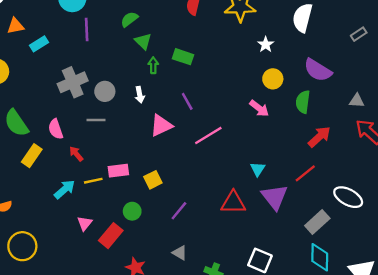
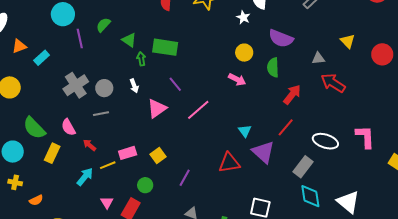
green semicircle: (129, 19) -> (103, 25), moved
white star: (266, 45) -> (243, 17), moved
green rectangle: (183, 57) -> (165, 47), size x1.4

